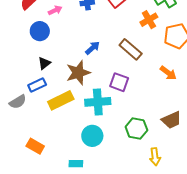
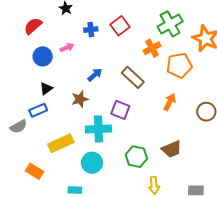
pink arrow: (55, 10) -> (67, 48), moved
brown star: (78, 73) -> (80, 99), size x0.7
orange arrow: (168, 73) -> (170, 102), turned -102
yellow rectangle: (61, 100) -> (61, 143), moved

